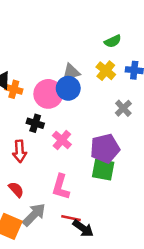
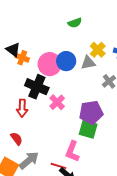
green semicircle: (113, 41) -> (75, 23), moved
gray triangle: (71, 72) -> (88, 63), moved
black cross: (35, 123) -> (37, 87), size x1.6
pink L-shape: (61, 187) -> (72, 151), moved

